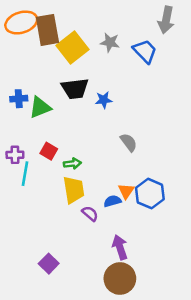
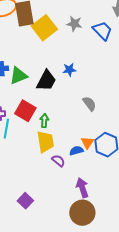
black trapezoid: (75, 89) -> (46, 81), moved, turned -55
red square: (49, 151) -> (25, 111), size x1.5
green arrow: (72, 164) -> (44, 121), turned -80

